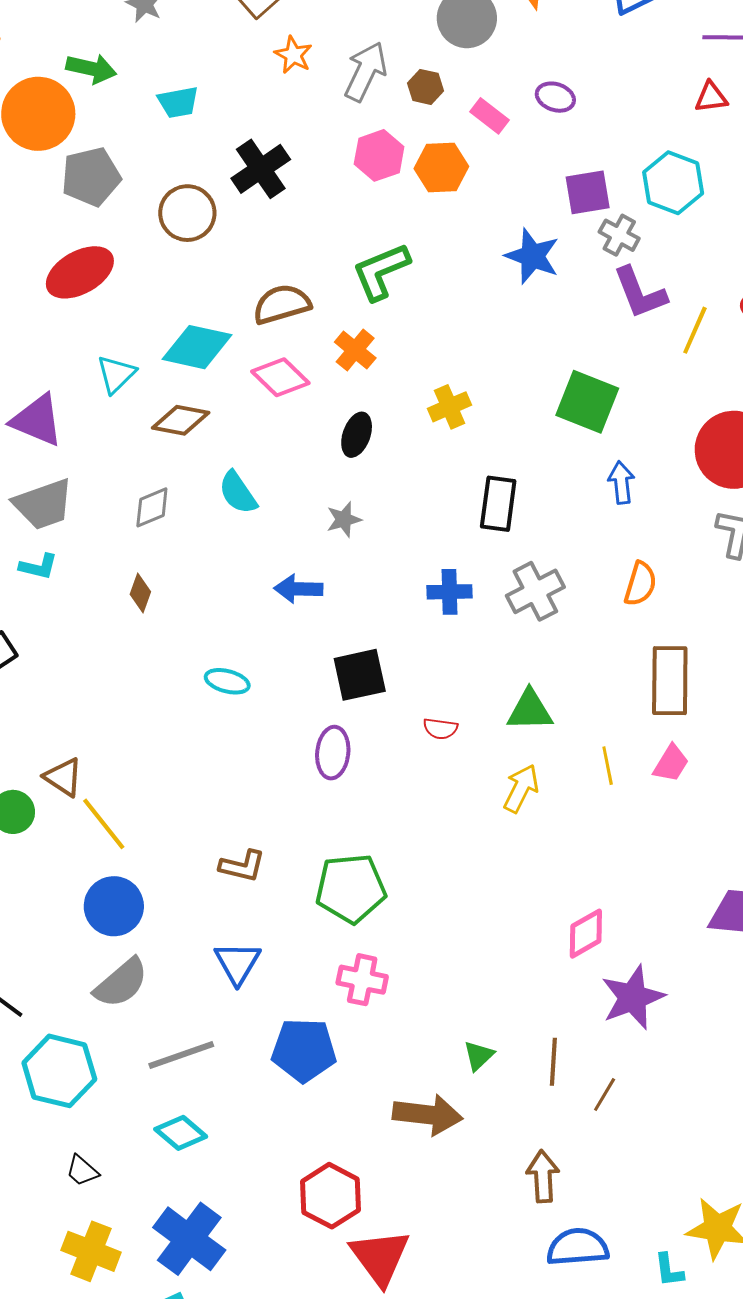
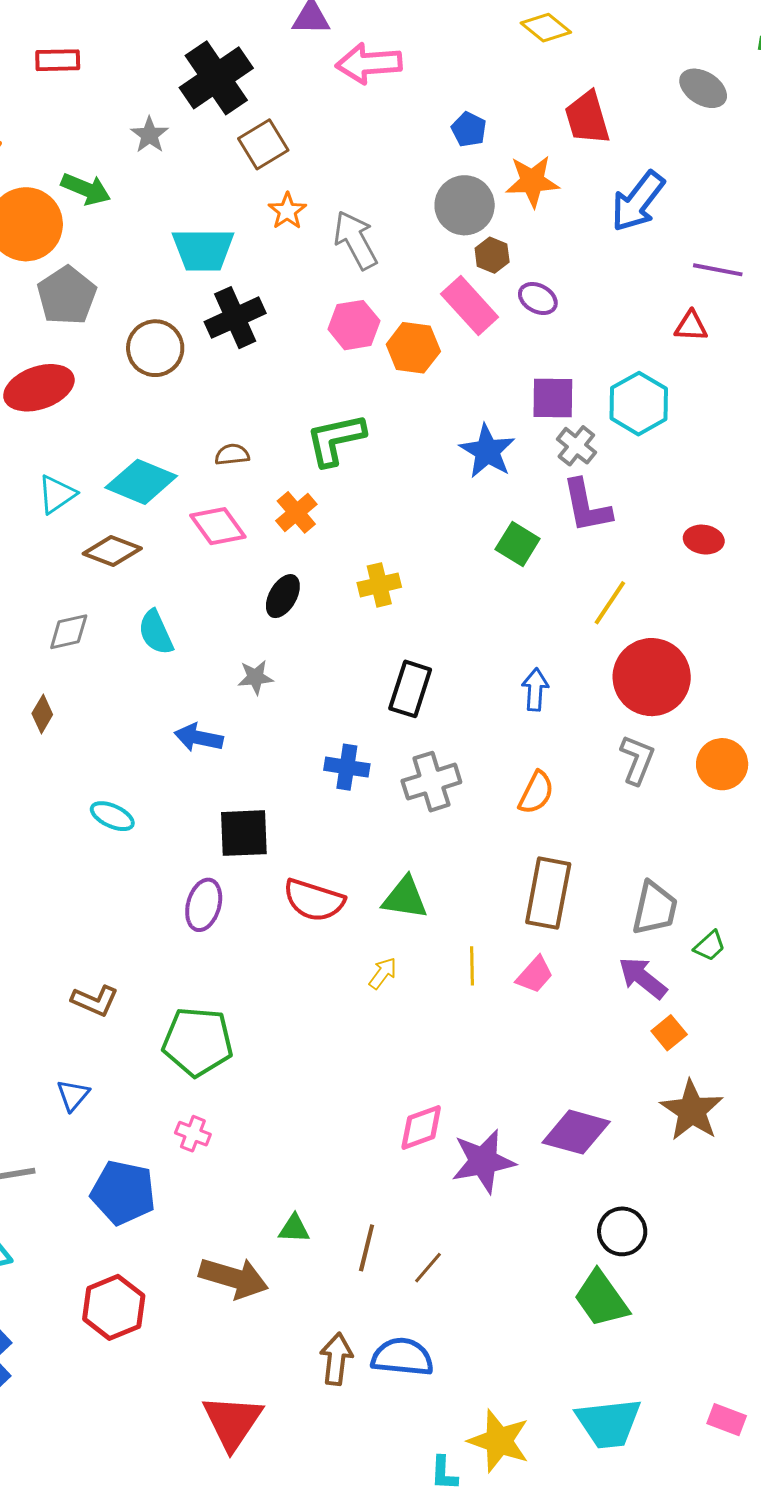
gray arrow: (366, 72) -> (355, 240), turned -64
brown hexagon: (425, 87) -> (492, 255), moved
cyan trapezoid: (178, 102) -> (203, 250), moved, size x1.5
pink rectangle: (489, 116) -> (470, 305), size x1.5
gray pentagon: (91, 177) -> (67, 296), turned -30
brown semicircle: (282, 304) -> (232, 455), size x0.6
yellow line: (695, 330) -> (610, 603), moved
green square: (587, 402) -> (518, 544), moved, size x0.7
red semicircle: (440, 729) -> (314, 900), size x1.8
yellow arrow: (521, 788) -> (383, 973), size x0.7
blue triangle: (237, 963) -> (73, 1095), size x0.7
pink cross: (362, 980) -> (193, 1134), size x0.7
purple star: (633, 997) -> (483, 1161), moved
green triangle: (479, 1056) -> (294, 1229), turned 36
brown line: (605, 1095) -> (428, 1268), moved
red hexagon: (330, 1196) -> (114, 1307), moved
blue semicircle: (578, 1247) -> (402, 1357), moved
red triangle: (380, 1257) -> (232, 1422), moved

